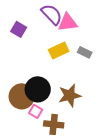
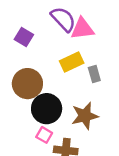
gray rectangle: (85, 52) -> (94, 74), moved, turned 48
brown circle: (22, 96) -> (27, 84), moved

